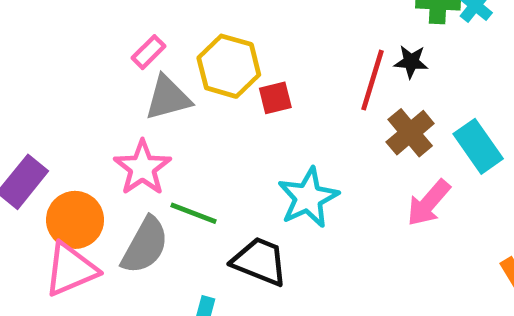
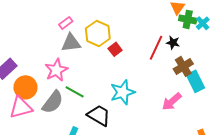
red square: (275, 98) -> (115, 49), turned -32
brown cross: (410, 133) -> (183, 66), moved

